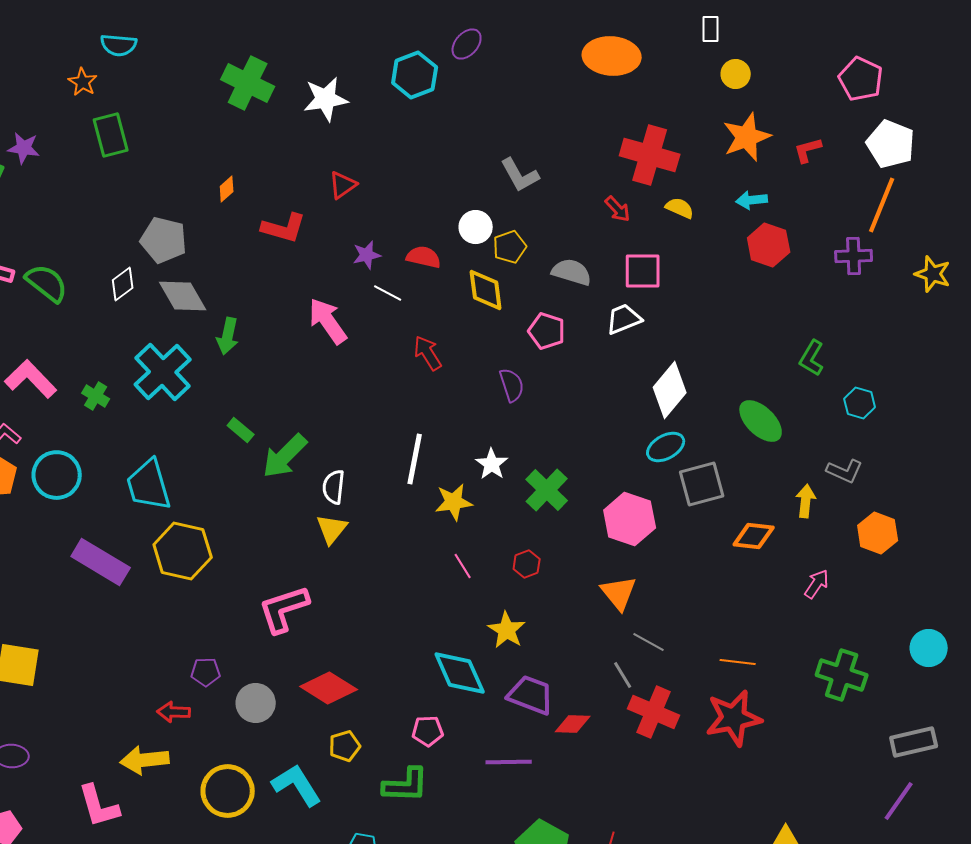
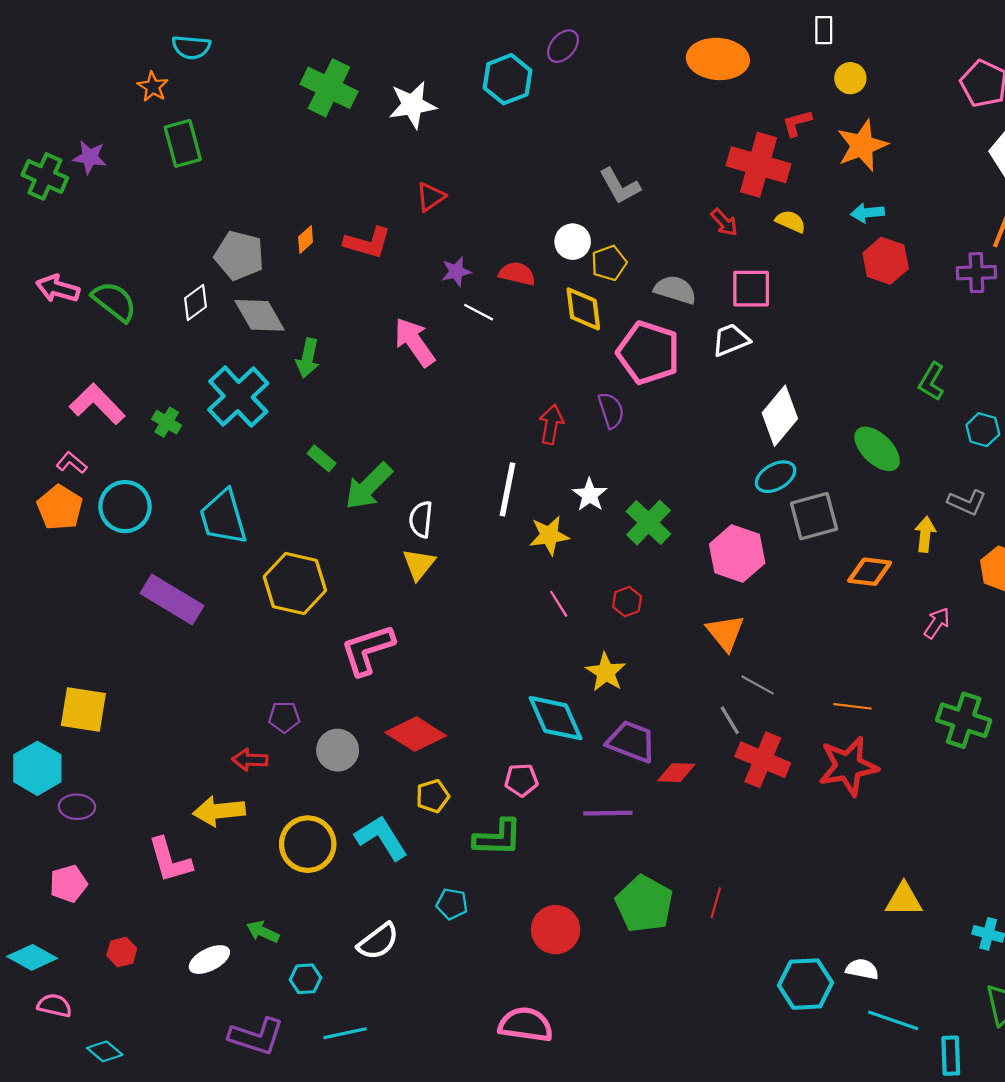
red L-shape: (808, 150) -> (797, 123), moved
orange diamond: (227, 189) -> (306, 239), moved
pink pentagon: (547, 331) -> (648, 353), size x1.6
red arrow: (428, 353) -> (551, 424), moved, turned 42
yellow hexagon: (183, 551) -> (295, 583), moved

